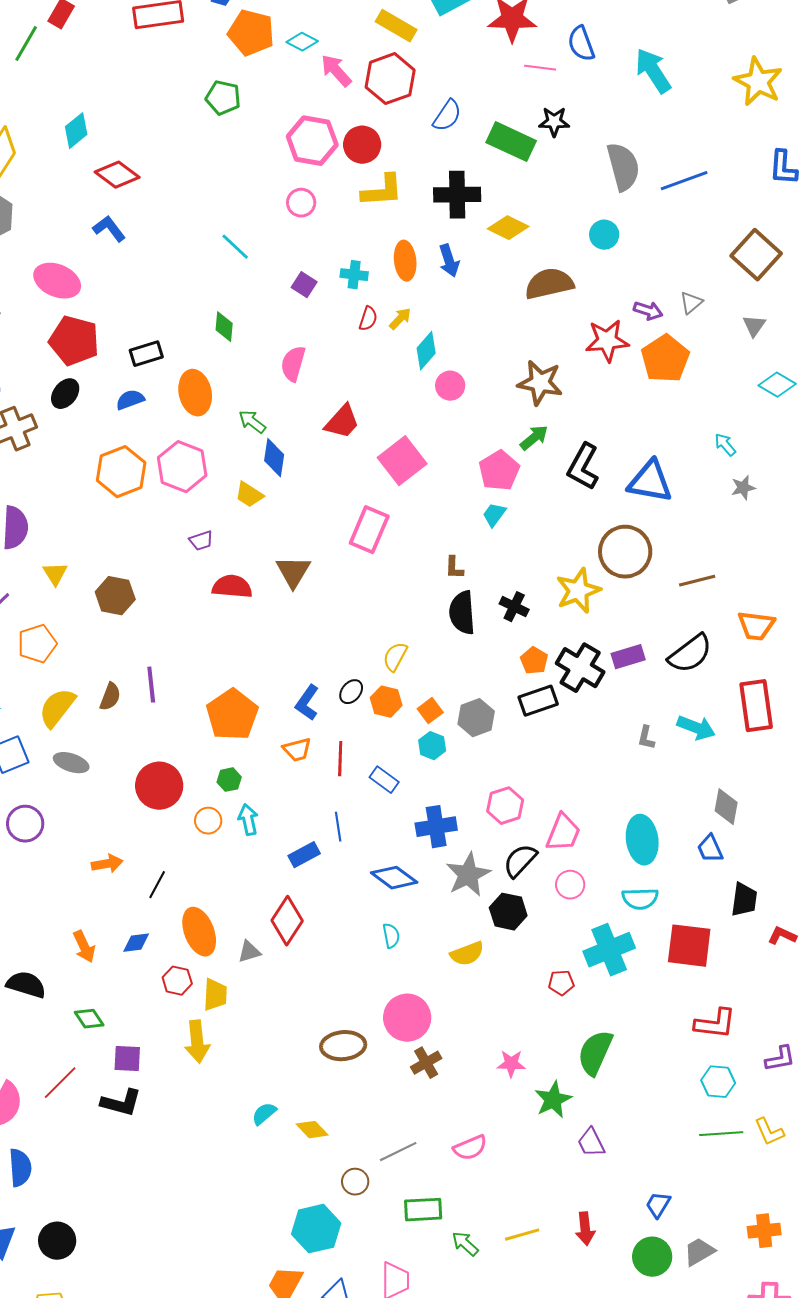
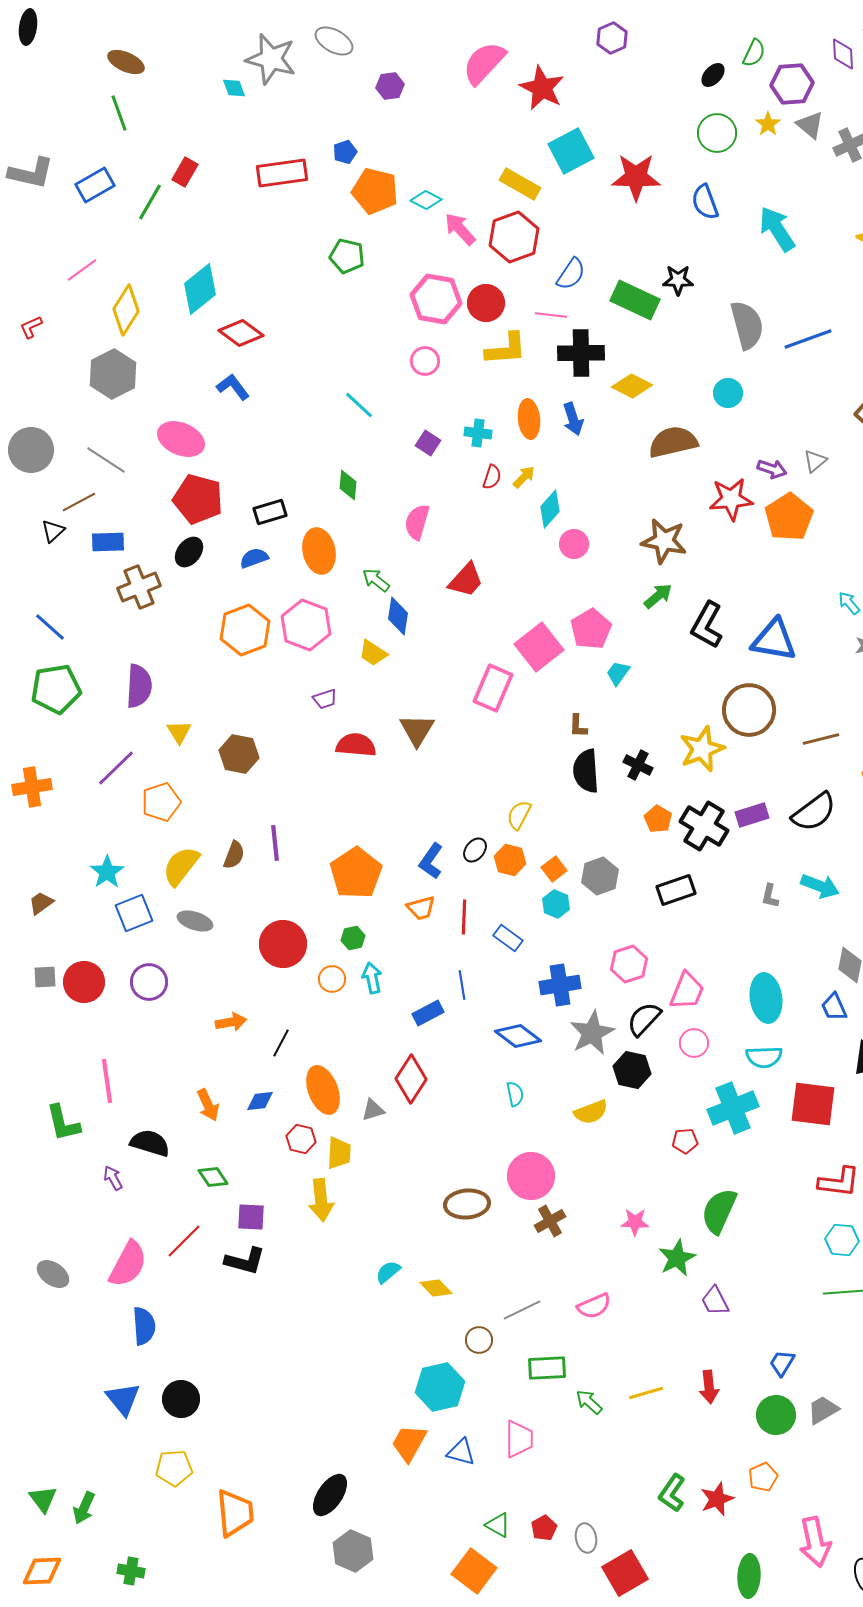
pink line: (540, 68) -> (551, 315), moved
cyan diamond: (76, 131) -> (200, 289), size x1.4
pink square: (402, 461) -> (539, 647), moved
pink pentagon: (499, 471) -> (591, 629), moved
black rectangle: (538, 701) -> (676, 890), moved

